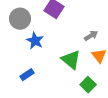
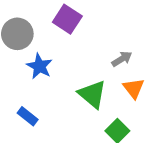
blue rectangle: (27, 75) -> (28, 116), turned 72

